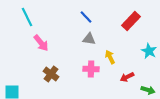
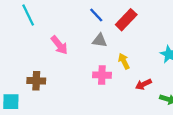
red rectangle: (131, 21) -> (126, 20), moved
pink arrow: (41, 43) -> (59, 45), moved
brown cross: (51, 74) -> (36, 81), moved, turned -35

